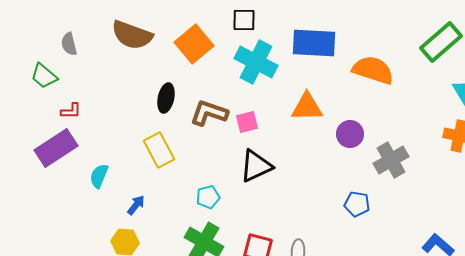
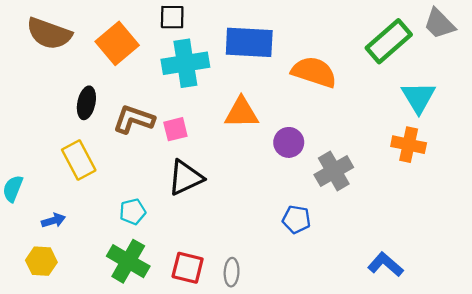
cyan cross: (256, 62) -> (185, 63), turned -36
blue arrow: (136, 205) -> (53, 220), turned 35

